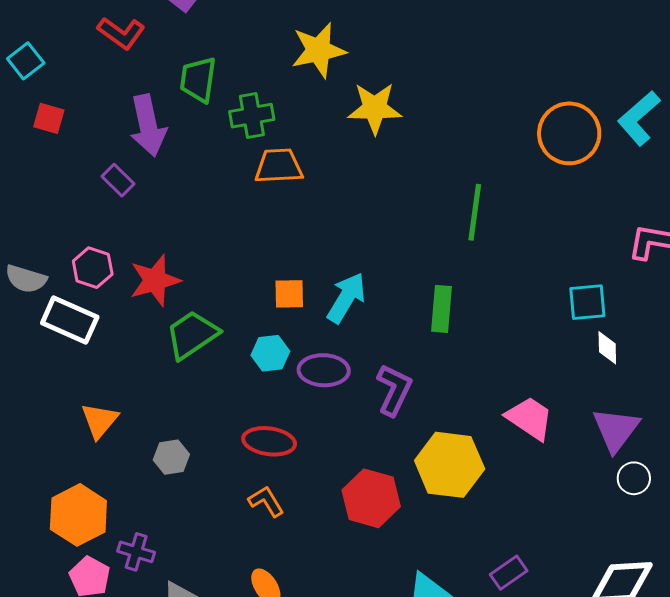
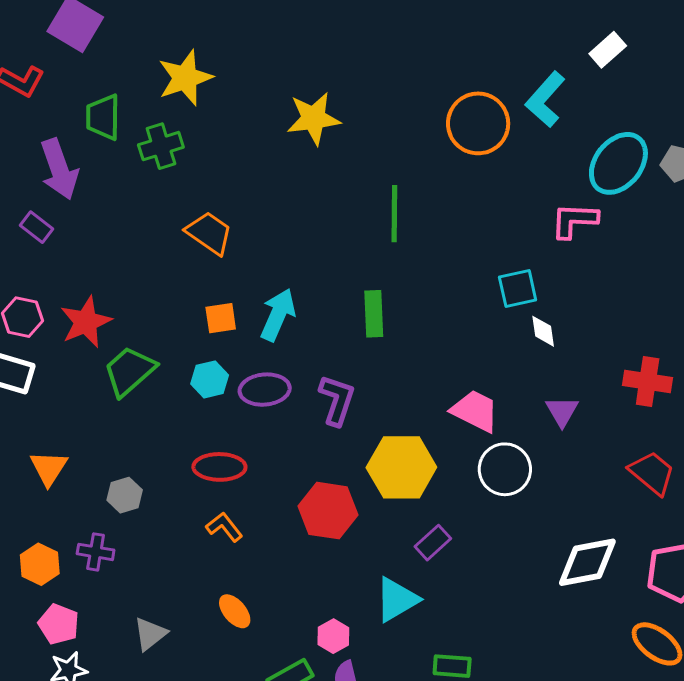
yellow star: (319, 50) -> (185, 78), moved
yellow star: (375, 108) -> (314, 118), moved
orange trapezoid: (279, 166) -> (209, 233), moved, turned 45
purple triangle: (616, 430) -> (562, 411), size x0.7
white circle: (634, 478) -> (505, 469), moved, size x1.6
orange hexagon: (78, 515) -> (40, 564), size x0.7
purple cross: (136, 552) -> (96, 552), moved
purple rectangle: (509, 573) -> (433, 543), moved

